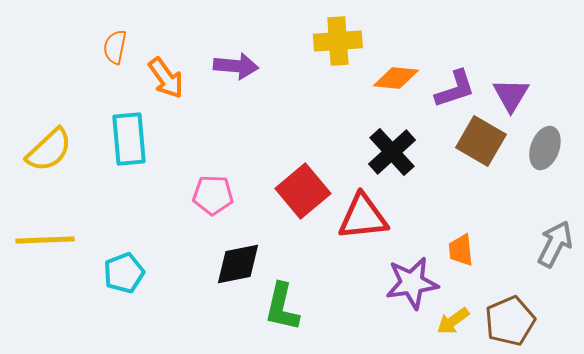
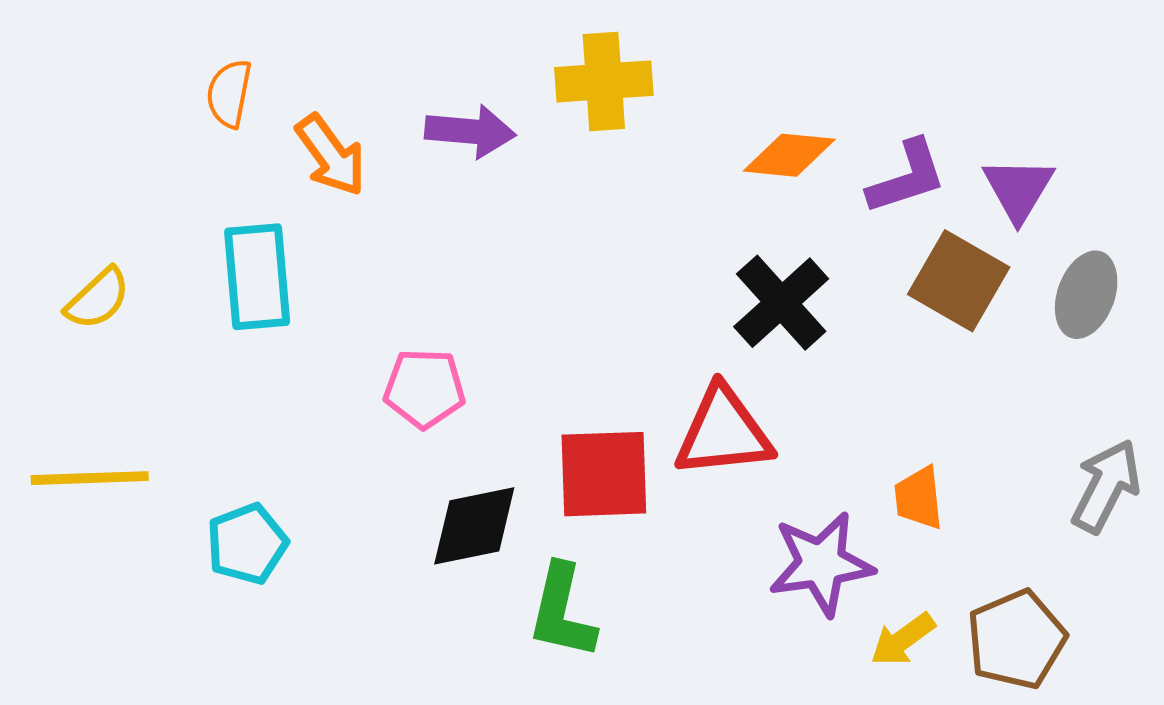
yellow cross: (338, 41) -> (604, 81), moved
yellow semicircle: (49, 150) -> (98, 299), size x0.7
red square: (303, 191) -> (604, 474), moved, turned 38

